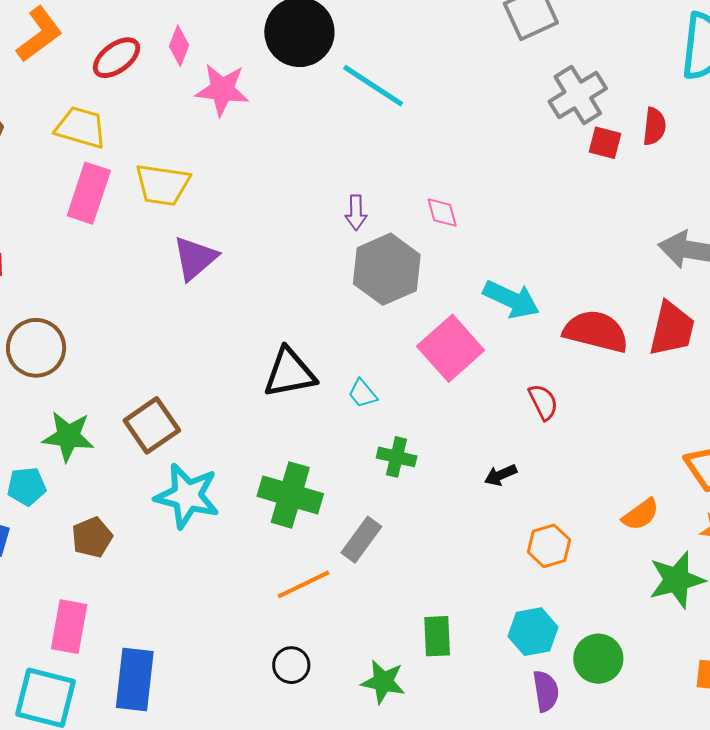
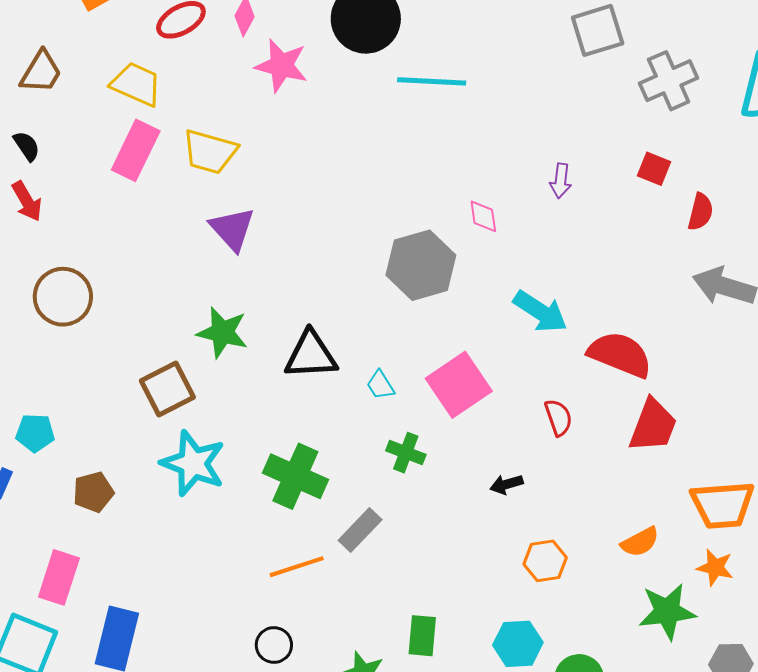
cyan line: (373, 86) -> (432, 81), turned -38
gray cross: (578, 95) -> (669, 81), moved
red semicircle: (654, 126) -> (700, 212), moved
purple arrow: (356, 213) -> (561, 181), moved
purple triangle: (195, 258) -> (232, 229), turned -39
red trapezoid: (672, 329) -> (653, 426), moved
pink square: (451, 348) -> (459, 385), moved
green star: (68, 436) -> (222, 332), moved

